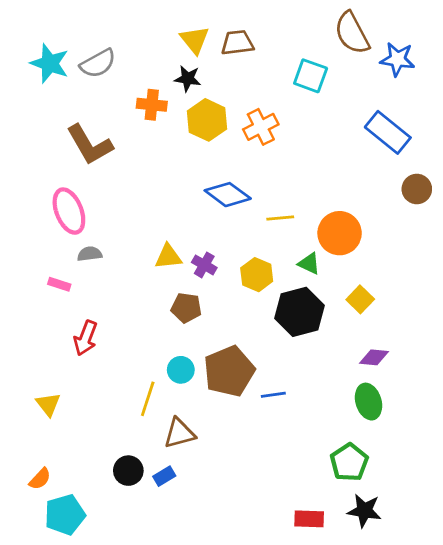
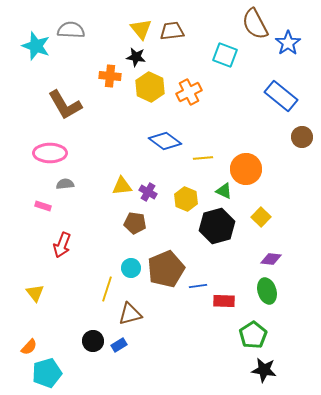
blue star: (397, 59) -> (288, 43), turned 30
gray semicircle: (98, 63) -> (71, 30), moved, turned -148
pink ellipse: (69, 211) -> (50, 153), turned -68
red rectangle: (309, 519) -> (224, 301), moved

